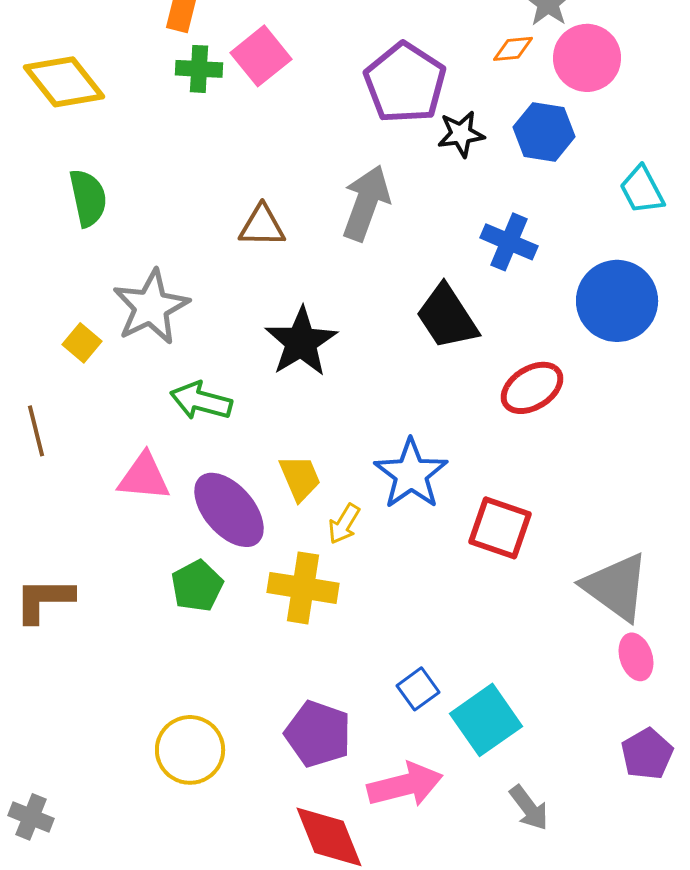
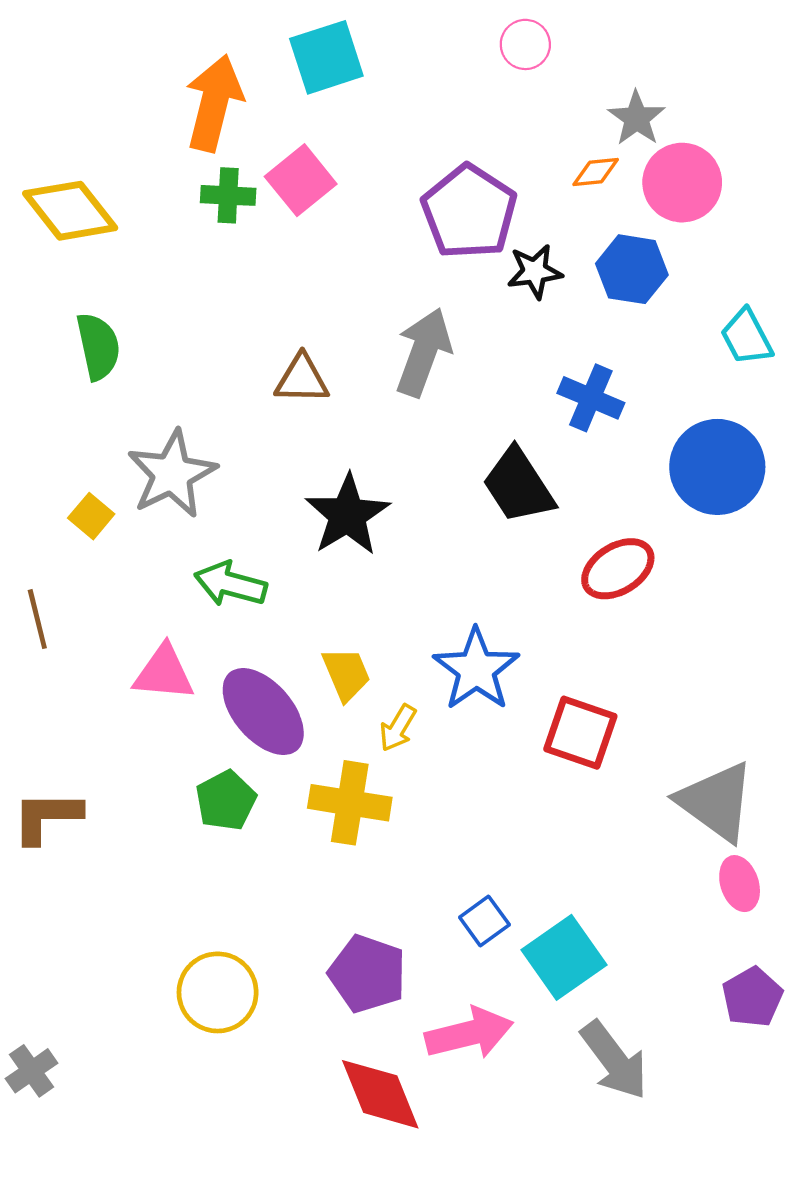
gray arrow: (529, 808) -> (614, 1060), size x1.5
gray cross: (31, 817) -> (32, 1071), turned 33

